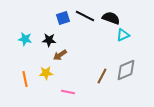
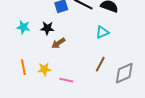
cyan triangle: (123, 35) -> (102, 32), moved
gray diamond: (126, 70) -> (124, 73), moved
yellow star: (46, 73) -> (44, 69), moved

